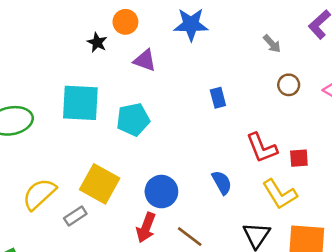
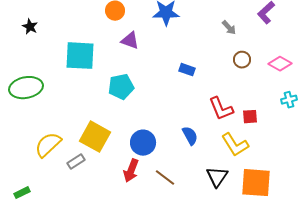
black star: (97, 42) -> (30, 27), moved
blue rectangle: (218, 98) -> (187, 70), turned -56
cyan square: (80, 103) -> (80, 56), moved

